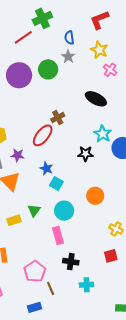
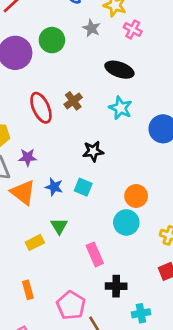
gray star: (68, 57) -> (91, 28), moved
cyan star: (103, 134) -> (121, 108), moved
red ellipse: (43, 135) -> (41, 108), moved, turned -55
black star: (86, 154) -> (93, 151), moved
blue star: (46, 168) -> (54, 187), moved
cyan circle: (64, 211) -> (126, 222), moved

